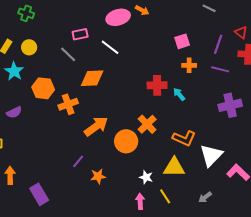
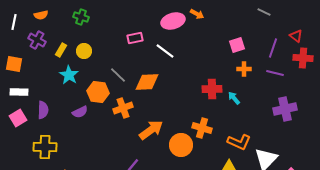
gray line: (68, 54) -> (118, 75), moved
purple semicircle: (14, 112) -> (80, 112), moved
orange cross: (147, 124) -> (202, 128), turned -30

